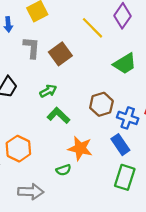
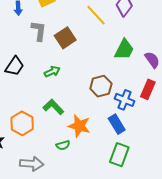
green trapezoid: (125, 64) -> (124, 50), turned -35
green L-shape: (58, 115) -> (53, 107), moved

